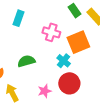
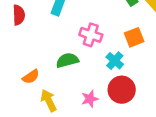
pink cross: (51, 32) -> (91, 35), moved
orange square: (78, 42) -> (134, 37), size x0.7

